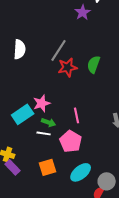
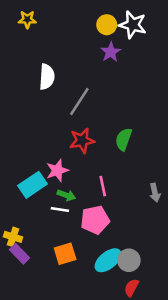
white semicircle: (20, 49) -> (47, 77), moved
green semicircle: (94, 64) -> (124, 139), moved
red star: (68, 67) -> (82, 141), moved
pink pentagon: (71, 141) -> (95, 220), turned 30
gray circle: (107, 181) -> (129, 260), moved

